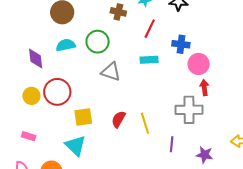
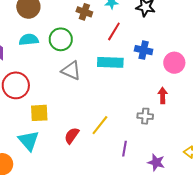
cyan rectangle: (149, 60) -> (110, 62), size x1.4
pink circle: (199, 64) -> (174, 63), moved
gray cross: (189, 110) -> (145, 116), size x0.6
red semicircle: (119, 119) -> (72, 136), moved
yellow line: (145, 123) -> (100, 125), turned 50

